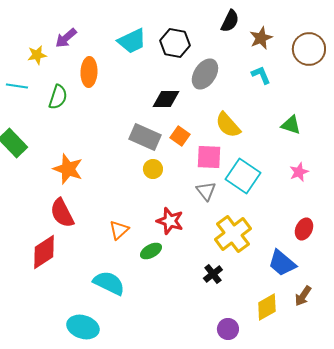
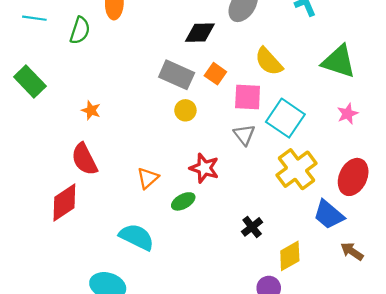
green triangle: (291, 125) -> (339, 61), size x1.6
orange star: (68, 169) -> (91, 110), size x0.6
red ellipse: (304, 229) -> (353, 177), size x1.5
yellow cross: (233, 234) -> (296, 169), moved
brown arrow: (303, 296) -> (352, 251), turned 90
yellow diamond: (267, 307) -> (290, 256), moved

